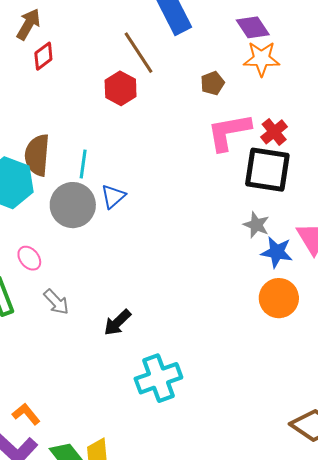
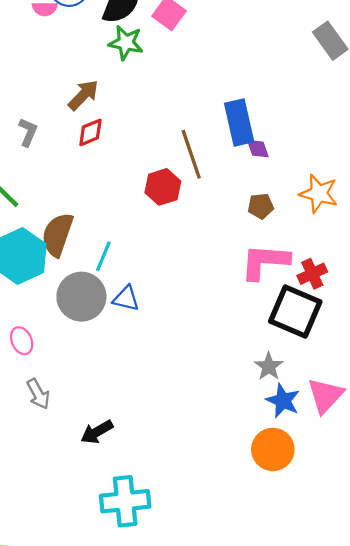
purple diamond: (253, 27) -> (258, 149), moved, size x0.7
blue triangle: (113, 196) -> (126, 298), turned 40

